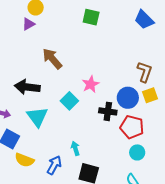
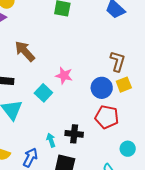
pink star: (91, 84) -> (64, 76), turned -30
black cross: (108, 111) -> (74, 134), moved
cyan circle: (137, 152) -> (128, 149), moved

